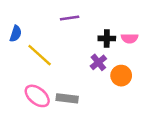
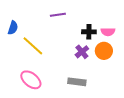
orange circle: (121, 76) -> (104, 51), moved
gray rectangle: (67, 98) -> (77, 82), moved

